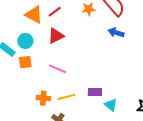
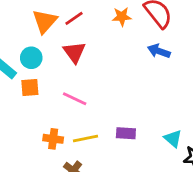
orange triangle: (34, 15) -> (45, 21), turned 42
red triangle: (56, 36) -> (74, 52), turned -42
cyan triangle: (111, 105) -> (173, 139), moved

